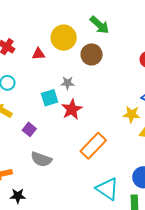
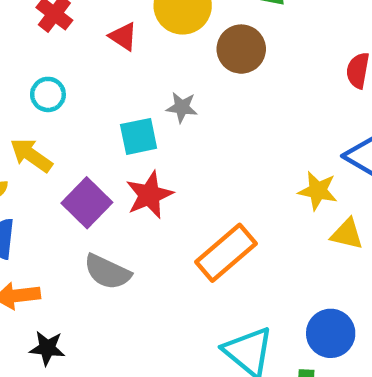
red triangle: (38, 54) -> (123, 37), turned 32
red star: (72, 109) -> (149, 195), moved
purple square: (29, 129) -> (87, 203), size x1.5

